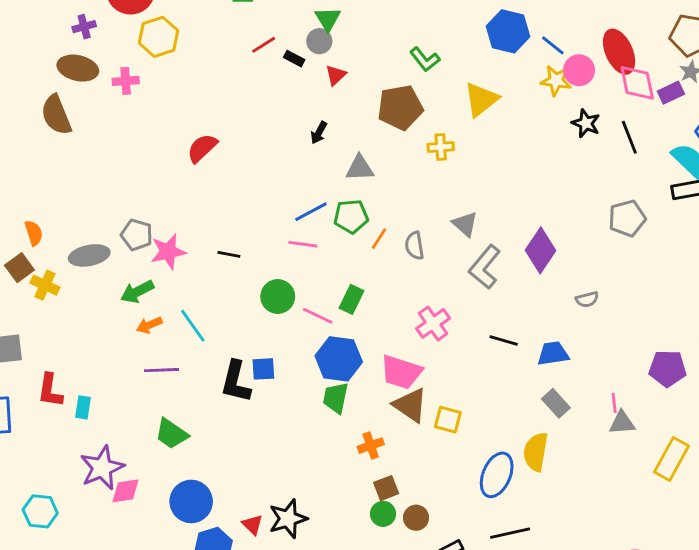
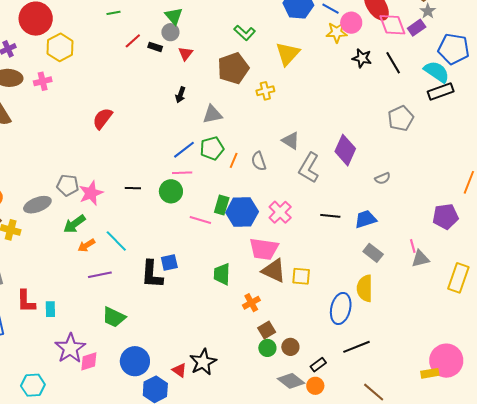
green circle: (278, 296) -> (171, 191), moved
blue hexagon: (339, 359) -> (242, 212), moved

